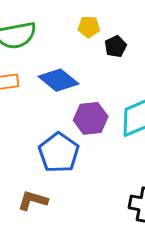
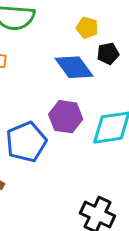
blue diamond: (58, 80) -> (74, 67), moved

